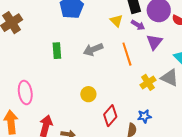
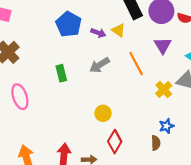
purple arrow: (138, 25) -> (98, 33), moved
pink ellipse: (25, 92) -> (20, 97), moved
red diamond: (110, 116) -> (115, 142), moved

